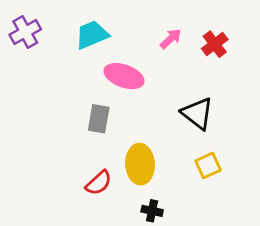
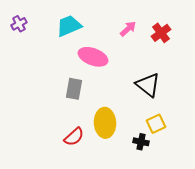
purple cross: (25, 32) -> (19, 24), size x0.7
black cross: (152, 211) -> (141, 142), moved

